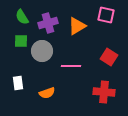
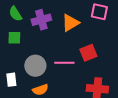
gray circle: (42, 51) -> (35, 66), moved
red square: (109, 57) -> (88, 53), moved, turned 36

